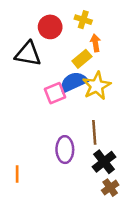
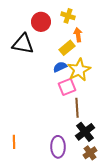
blue semicircle: (73, 82) -> (60, 67), size x0.6
pink square: (55, 93) -> (67, 87), moved
purple ellipse: (65, 150) -> (58, 147), moved

